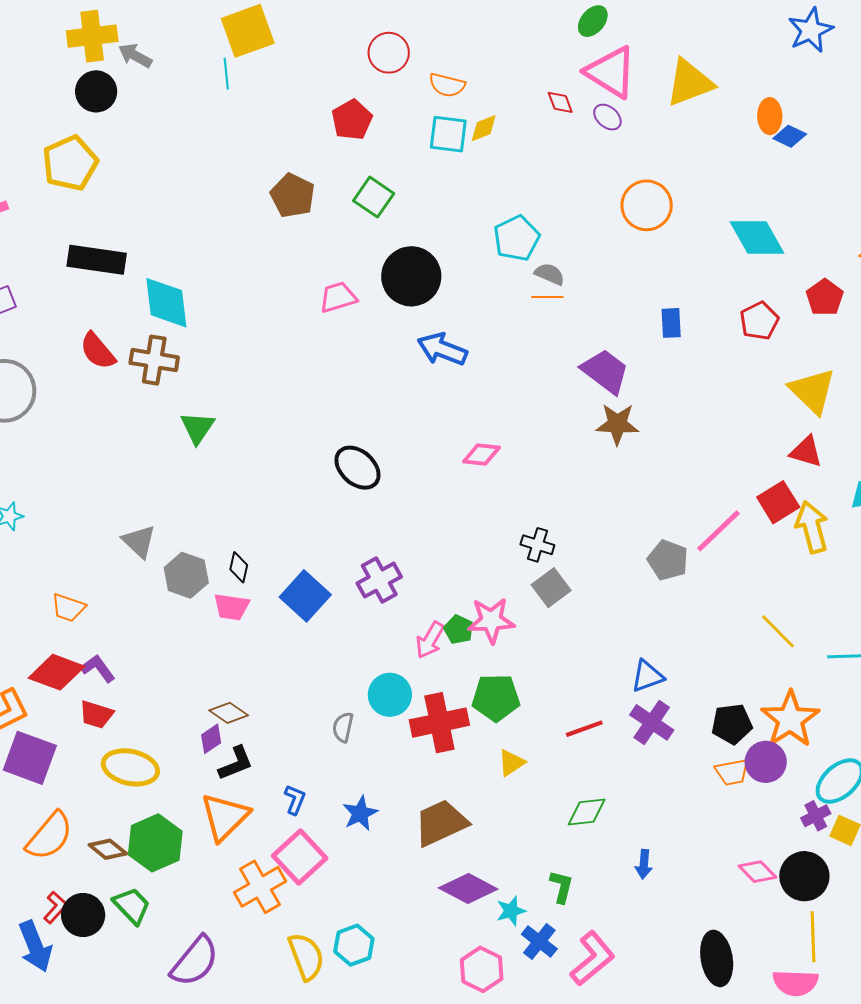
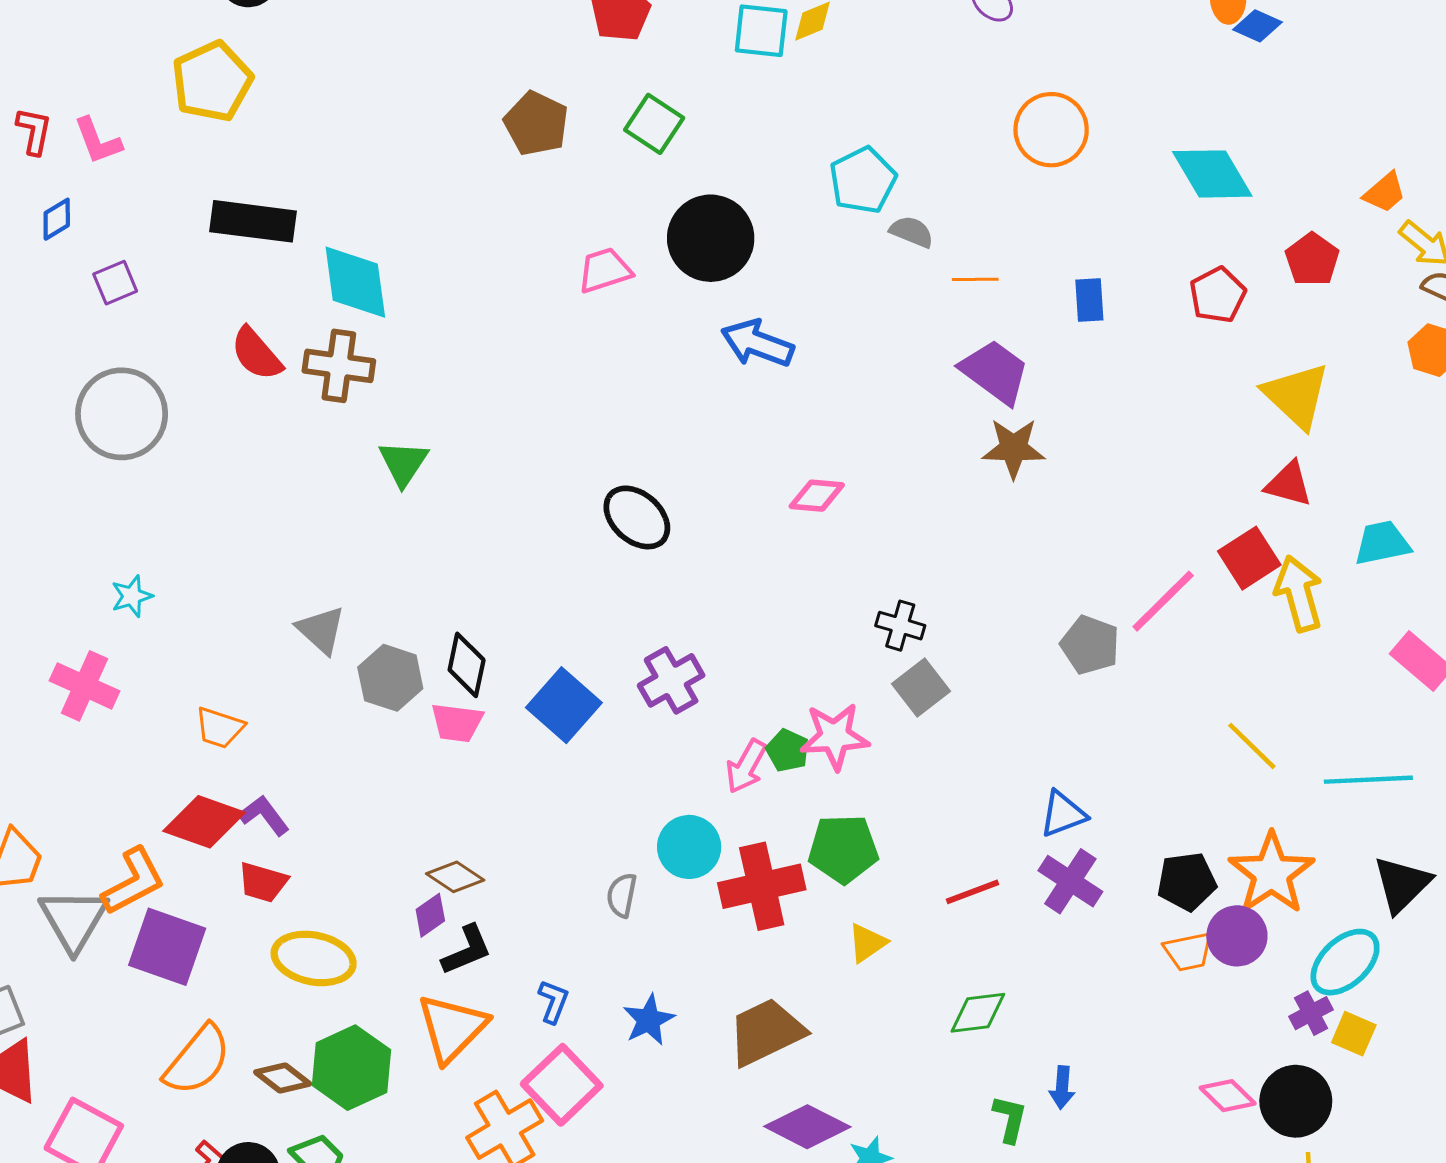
orange line: (547, 297) -> (975, 279), moved
black diamond: (239, 567) -> (467, 665), size x1.4
green L-shape: (561, 887) -> (1010, 1119), moved

